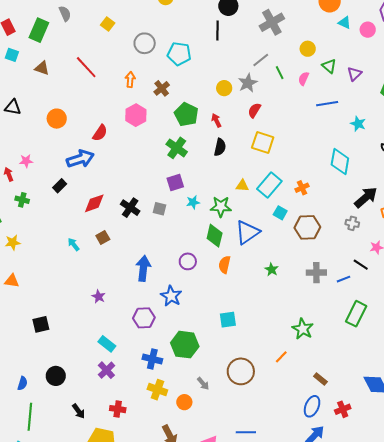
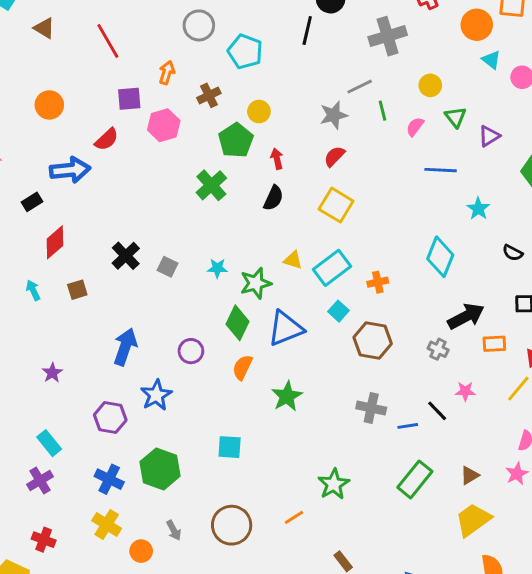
yellow circle: (224, 88) -> (259, 112), moved
purple square: (175, 182) -> (129, 99), moved
red diamond: (94, 203) -> (55, 242), moved, turned -35
green star: (221, 207) -> (256, 283), turned -30
green star: (272, 269) -> (287, 396), moved, size x1.5

